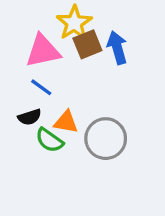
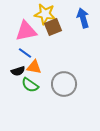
yellow star: (74, 23) -> (45, 14), turned -30
blue arrow: (117, 48) -> (83, 18), moved
orange triangle: (66, 122) -> (34, 67), moved

